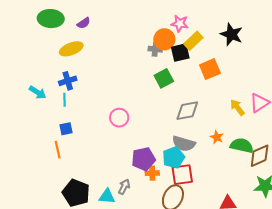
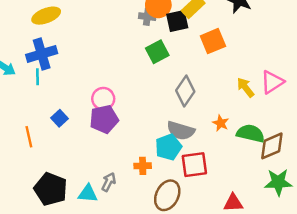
blue cross: (68, 81) -> (42, 54), size x1.4
gray diamond: (187, 111) -> (185, 91), turned -45
blue square: (66, 129) -> (59, 118), moved, turned -32
purple pentagon: (144, 159) -> (104, 119), moved
red square: (182, 175) -> (194, 165), moved

